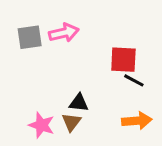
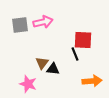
black line: (134, 80) -> (75, 54), moved, turned 40
brown triangle: (71, 122) -> (42, 63), moved

